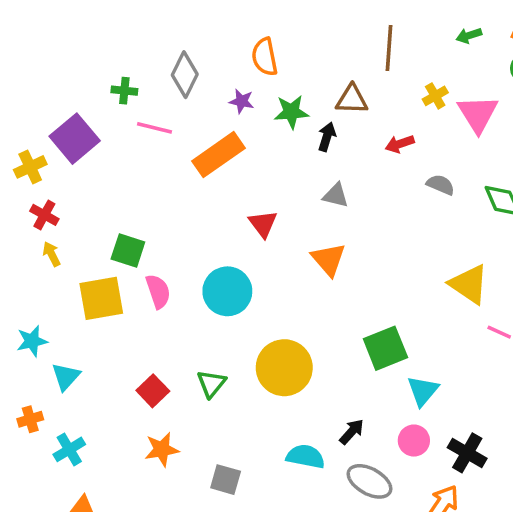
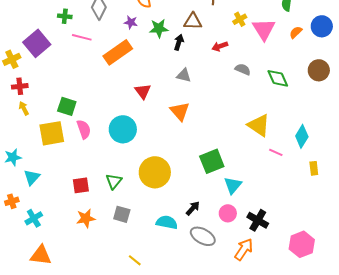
red cross: (44, 215) -> (20, 86), turned -35
red square: (153, 391) -> (81, 185), turned 36
gray square: (226, 480) -> (122, 214), moved

